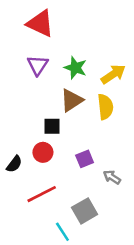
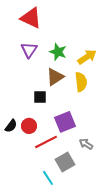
red circle: (43, 152) -> (29, 126), moved
purple square: (85, 159) -> (65, 122), size x1.5
gray arrow: (112, 177) -> (86, 144), moved
red line: (42, 194) -> (46, 142), moved

